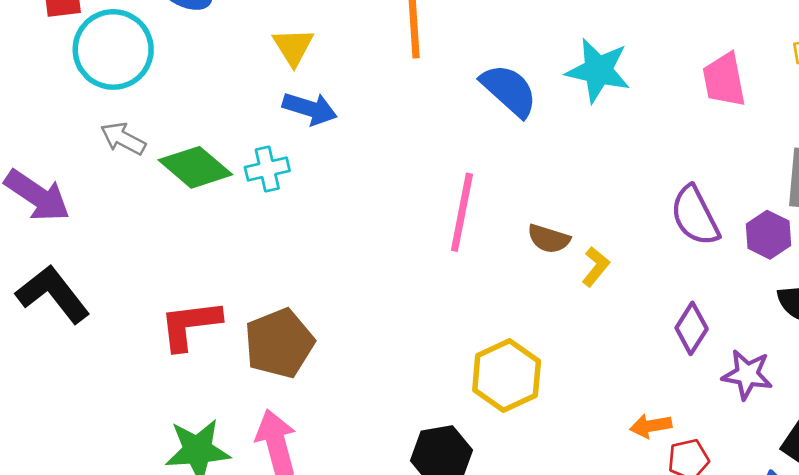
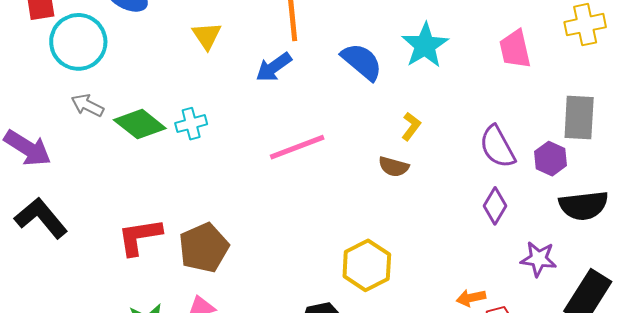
cyan star: (598, 70) -> (425, 45), turned 30
blue arrow: (310, 109) -> (274, 67), moved, turned 129
pink line: (462, 212) -> (297, 147), moved, turned 60
yellow L-shape: (596, 267) -> (411, 126), moved
purple diamond: (692, 328) -> (495, 206), moved

